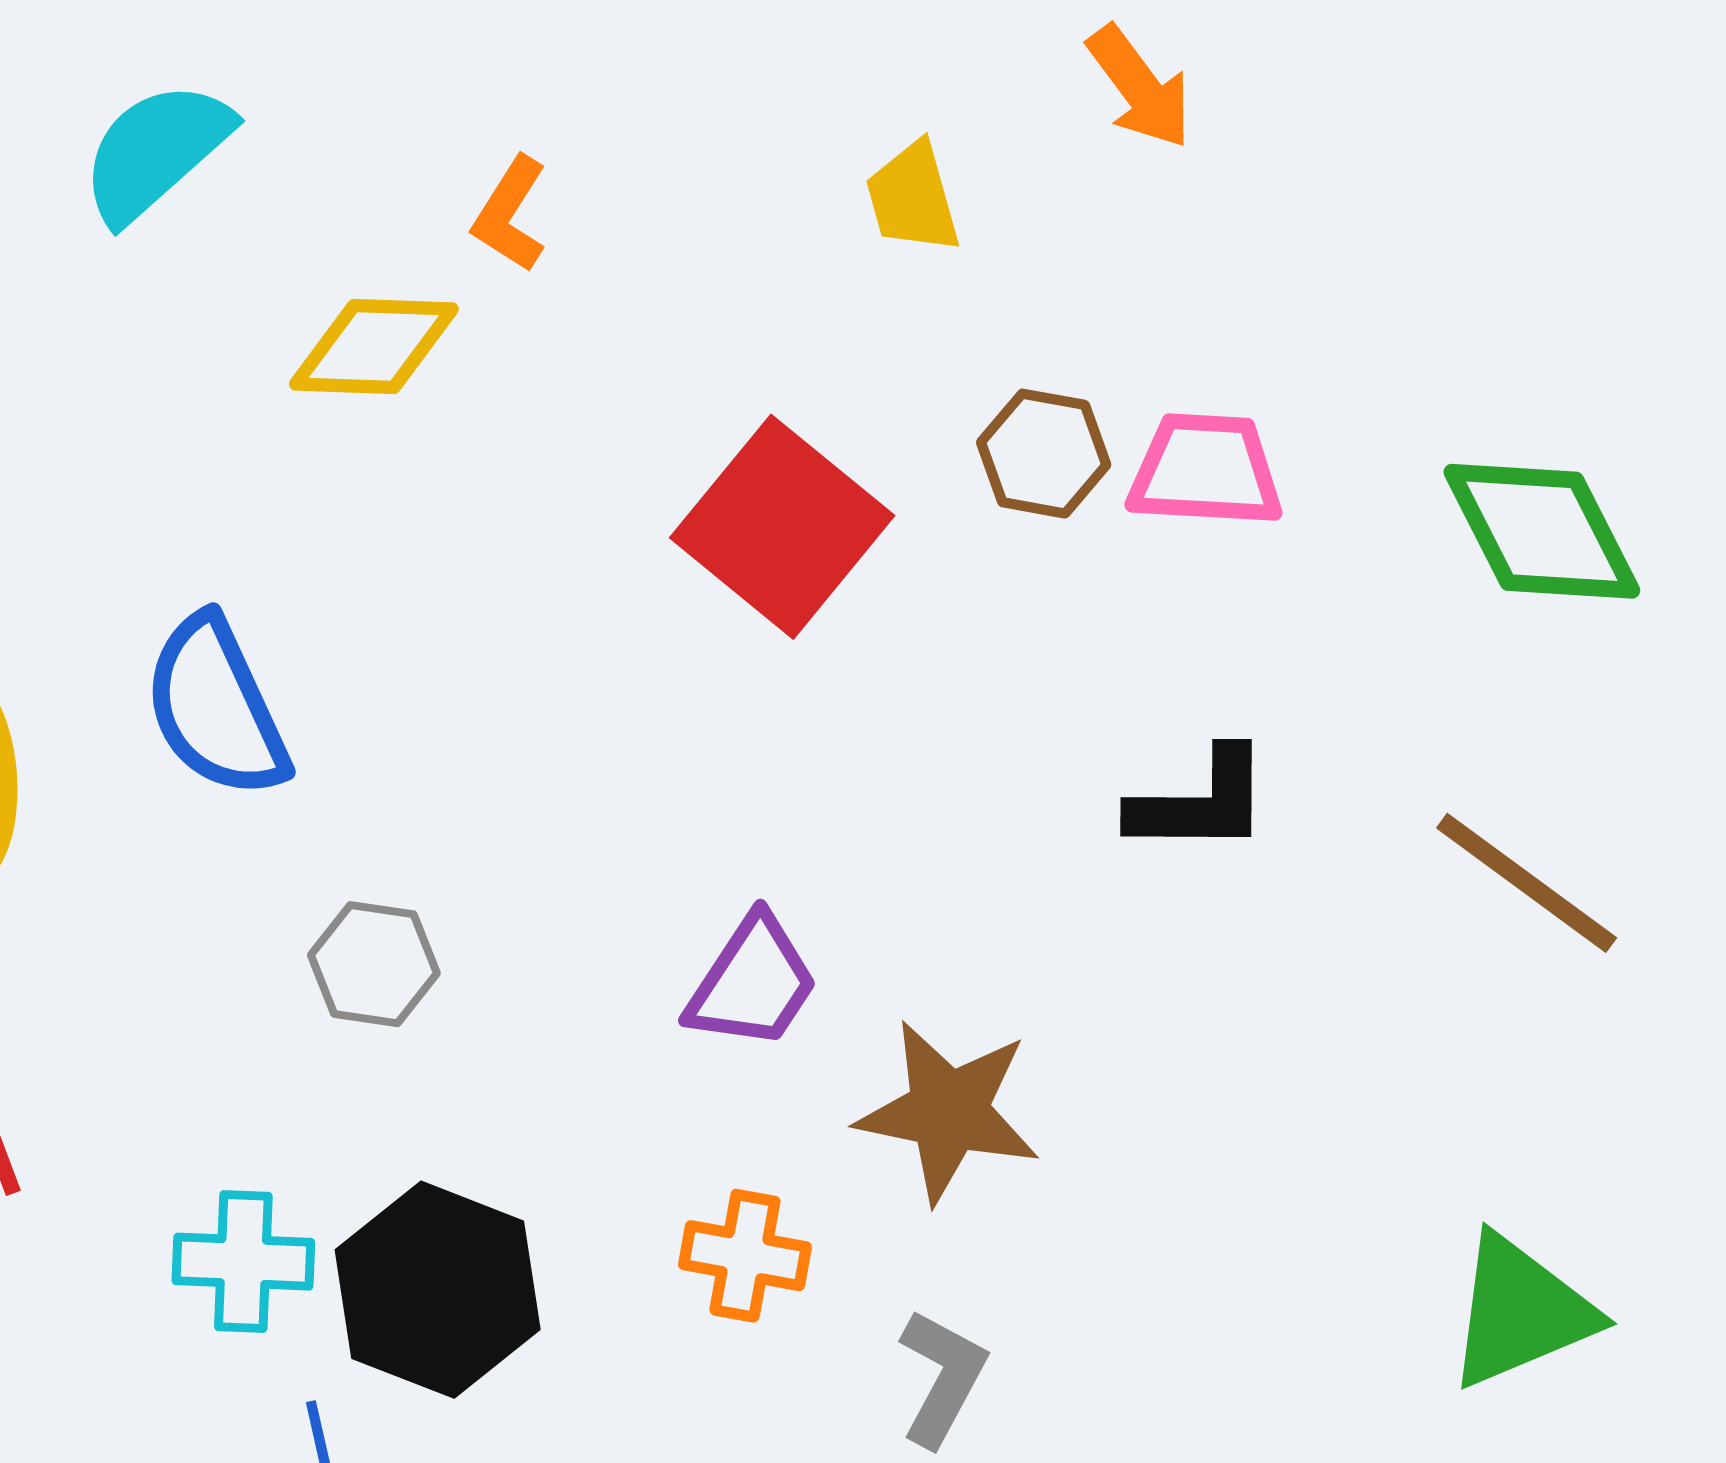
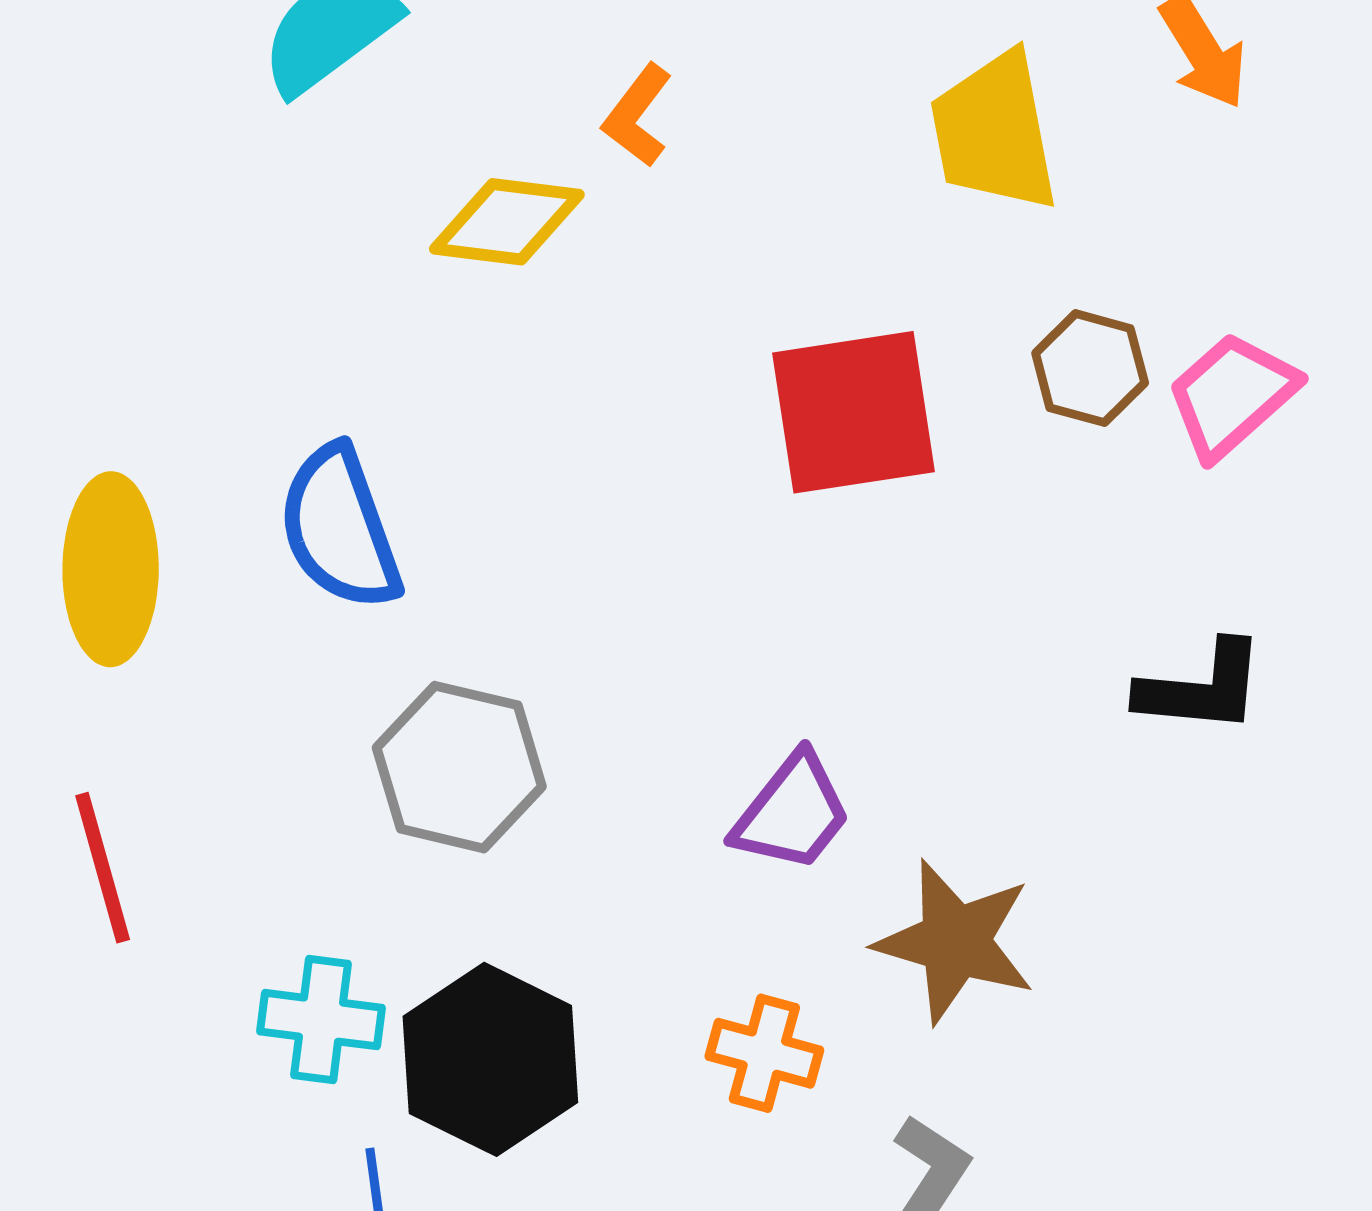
yellow trapezoid: (913, 198) -> (994, 132), size x1.6
pink trapezoid: (1206, 470) -> (1232, 395), turned -50
red square: (782, 527) -> (854, 412), turned 37
gray hexagon: (374, 964) -> (459, 767), size x1.5

